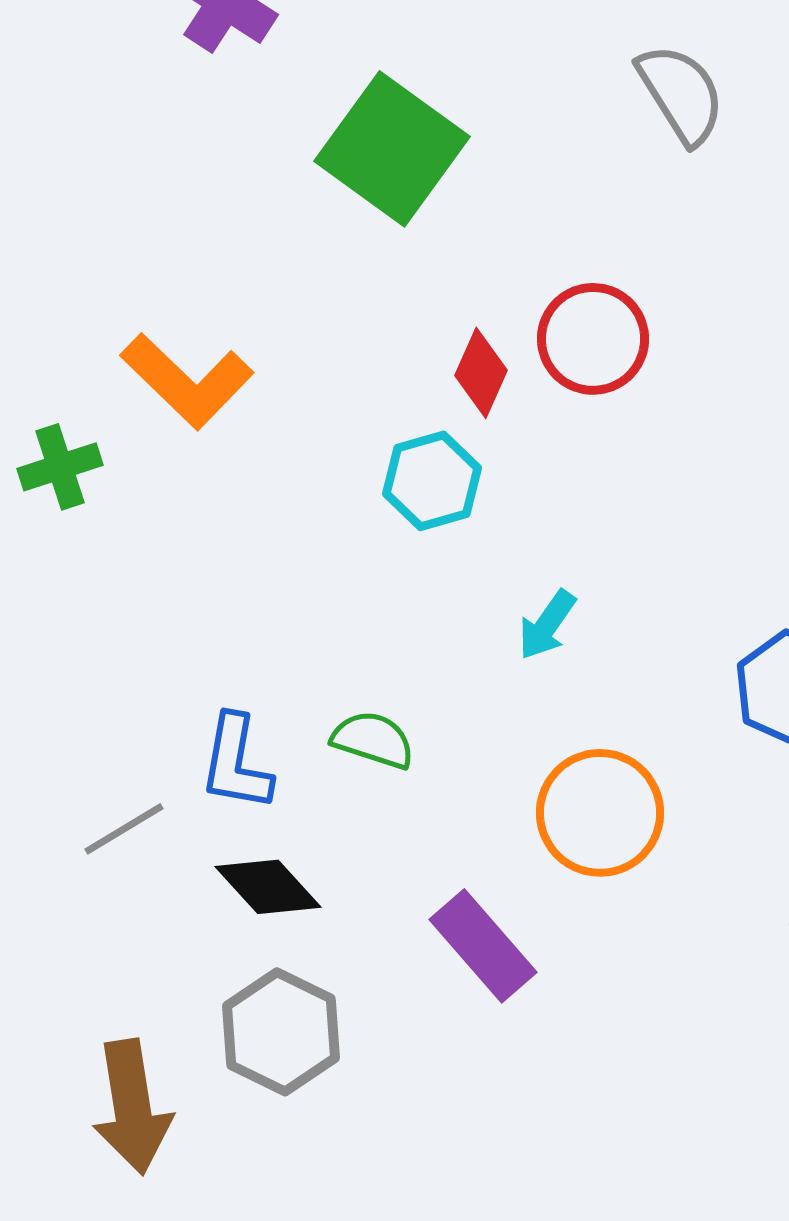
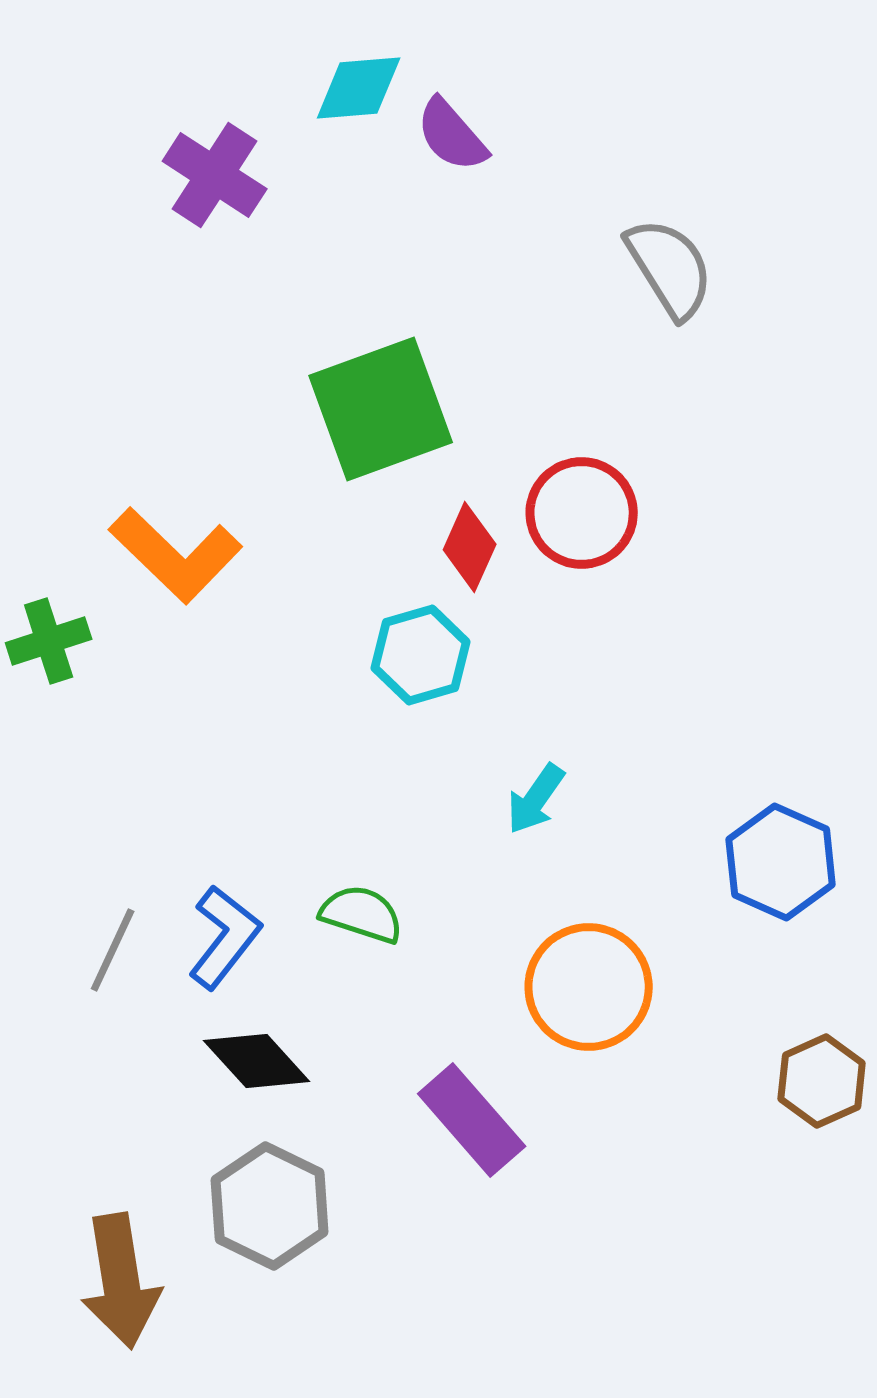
green square: (392, 149) -> (381, 409), moved, turned 34
blue L-shape: (236, 763) -> (225, 937), turned -152
gray line: (124, 829) -> (113, 950), moved, turned -34

